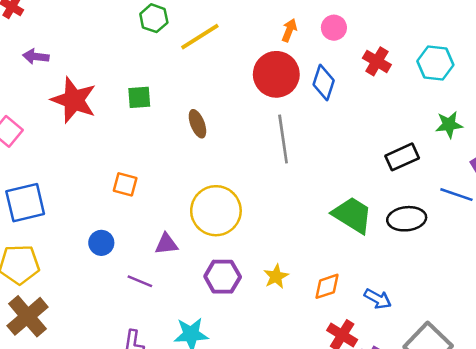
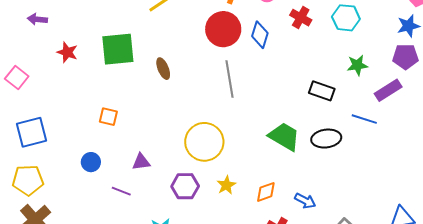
green square: (139, 97) -> (118, 49), size x1.8
red star: (74, 100) -> (67, 52), size x0.6
black rectangle: (402, 157) -> (322, 91), turned 45
yellow circle: (216, 211) -> (204, 142), moved

